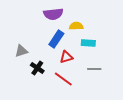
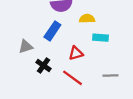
blue rectangle: (56, 39) -> (52, 31), moved
gray line: (94, 69) -> (110, 76), moved

